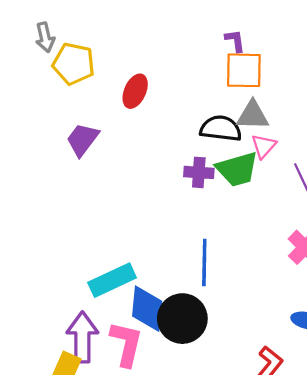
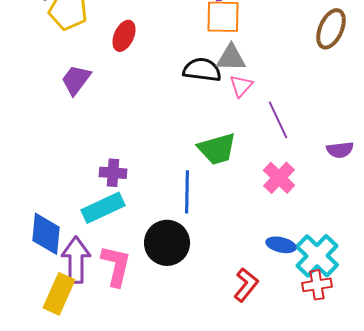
green trapezoid: (237, 169) -> (217, 149), moved
purple cross: (199, 172) -> (113, 173), moved
blue diamond: (147, 309) -> (46, 234), moved

